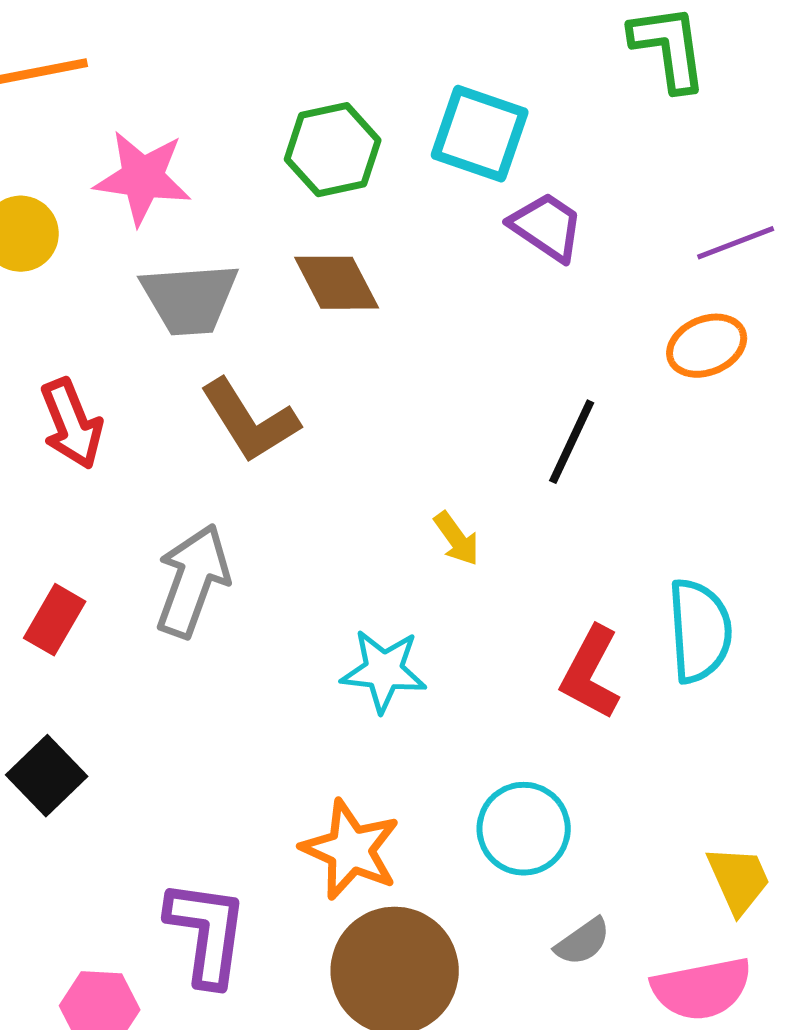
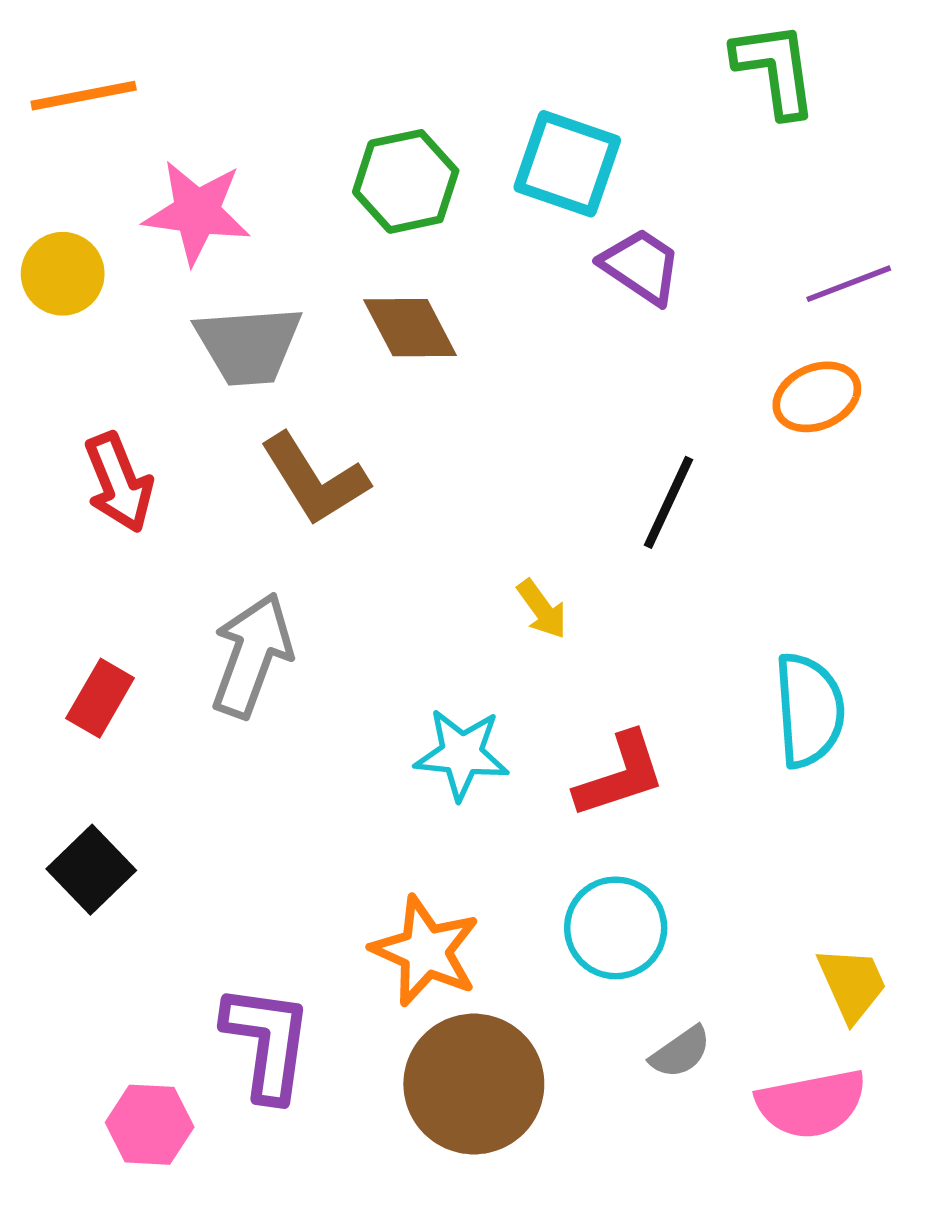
red L-shape: (591, 673) -> (620, 775), moved, turned -136

